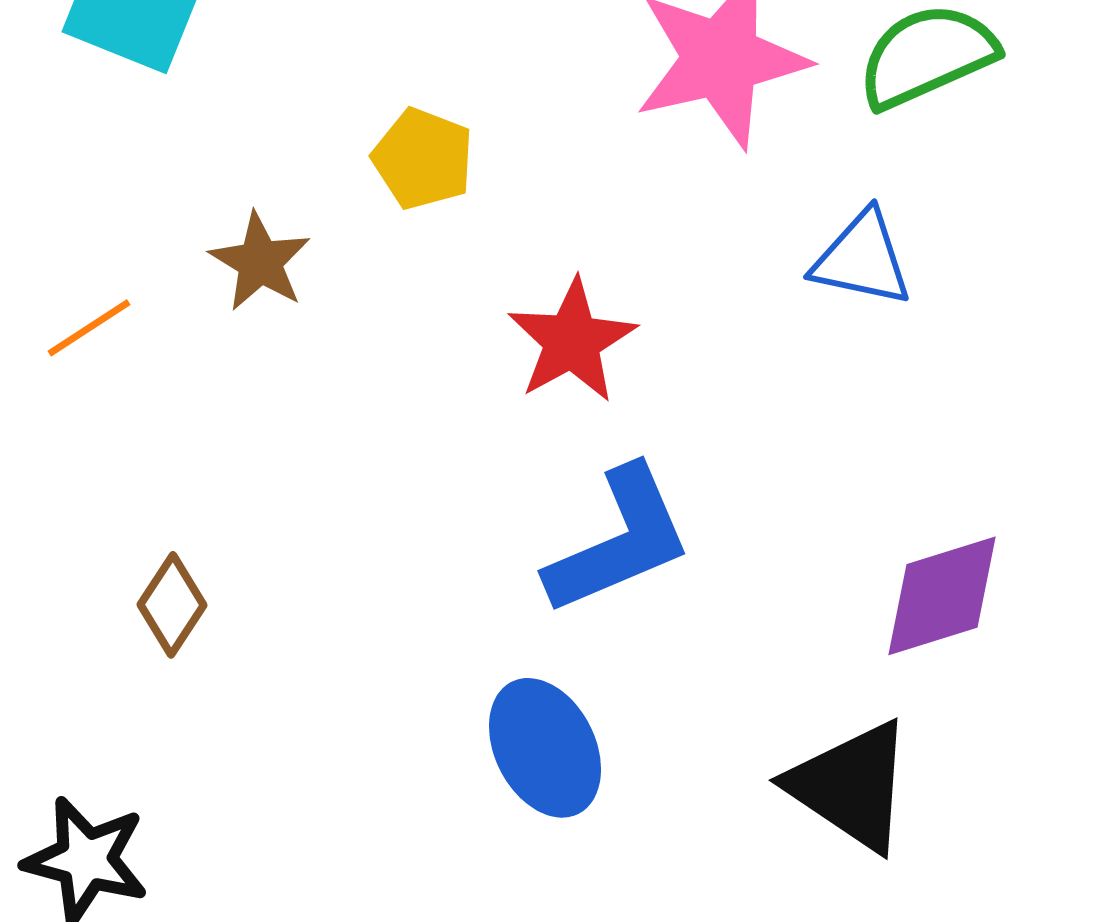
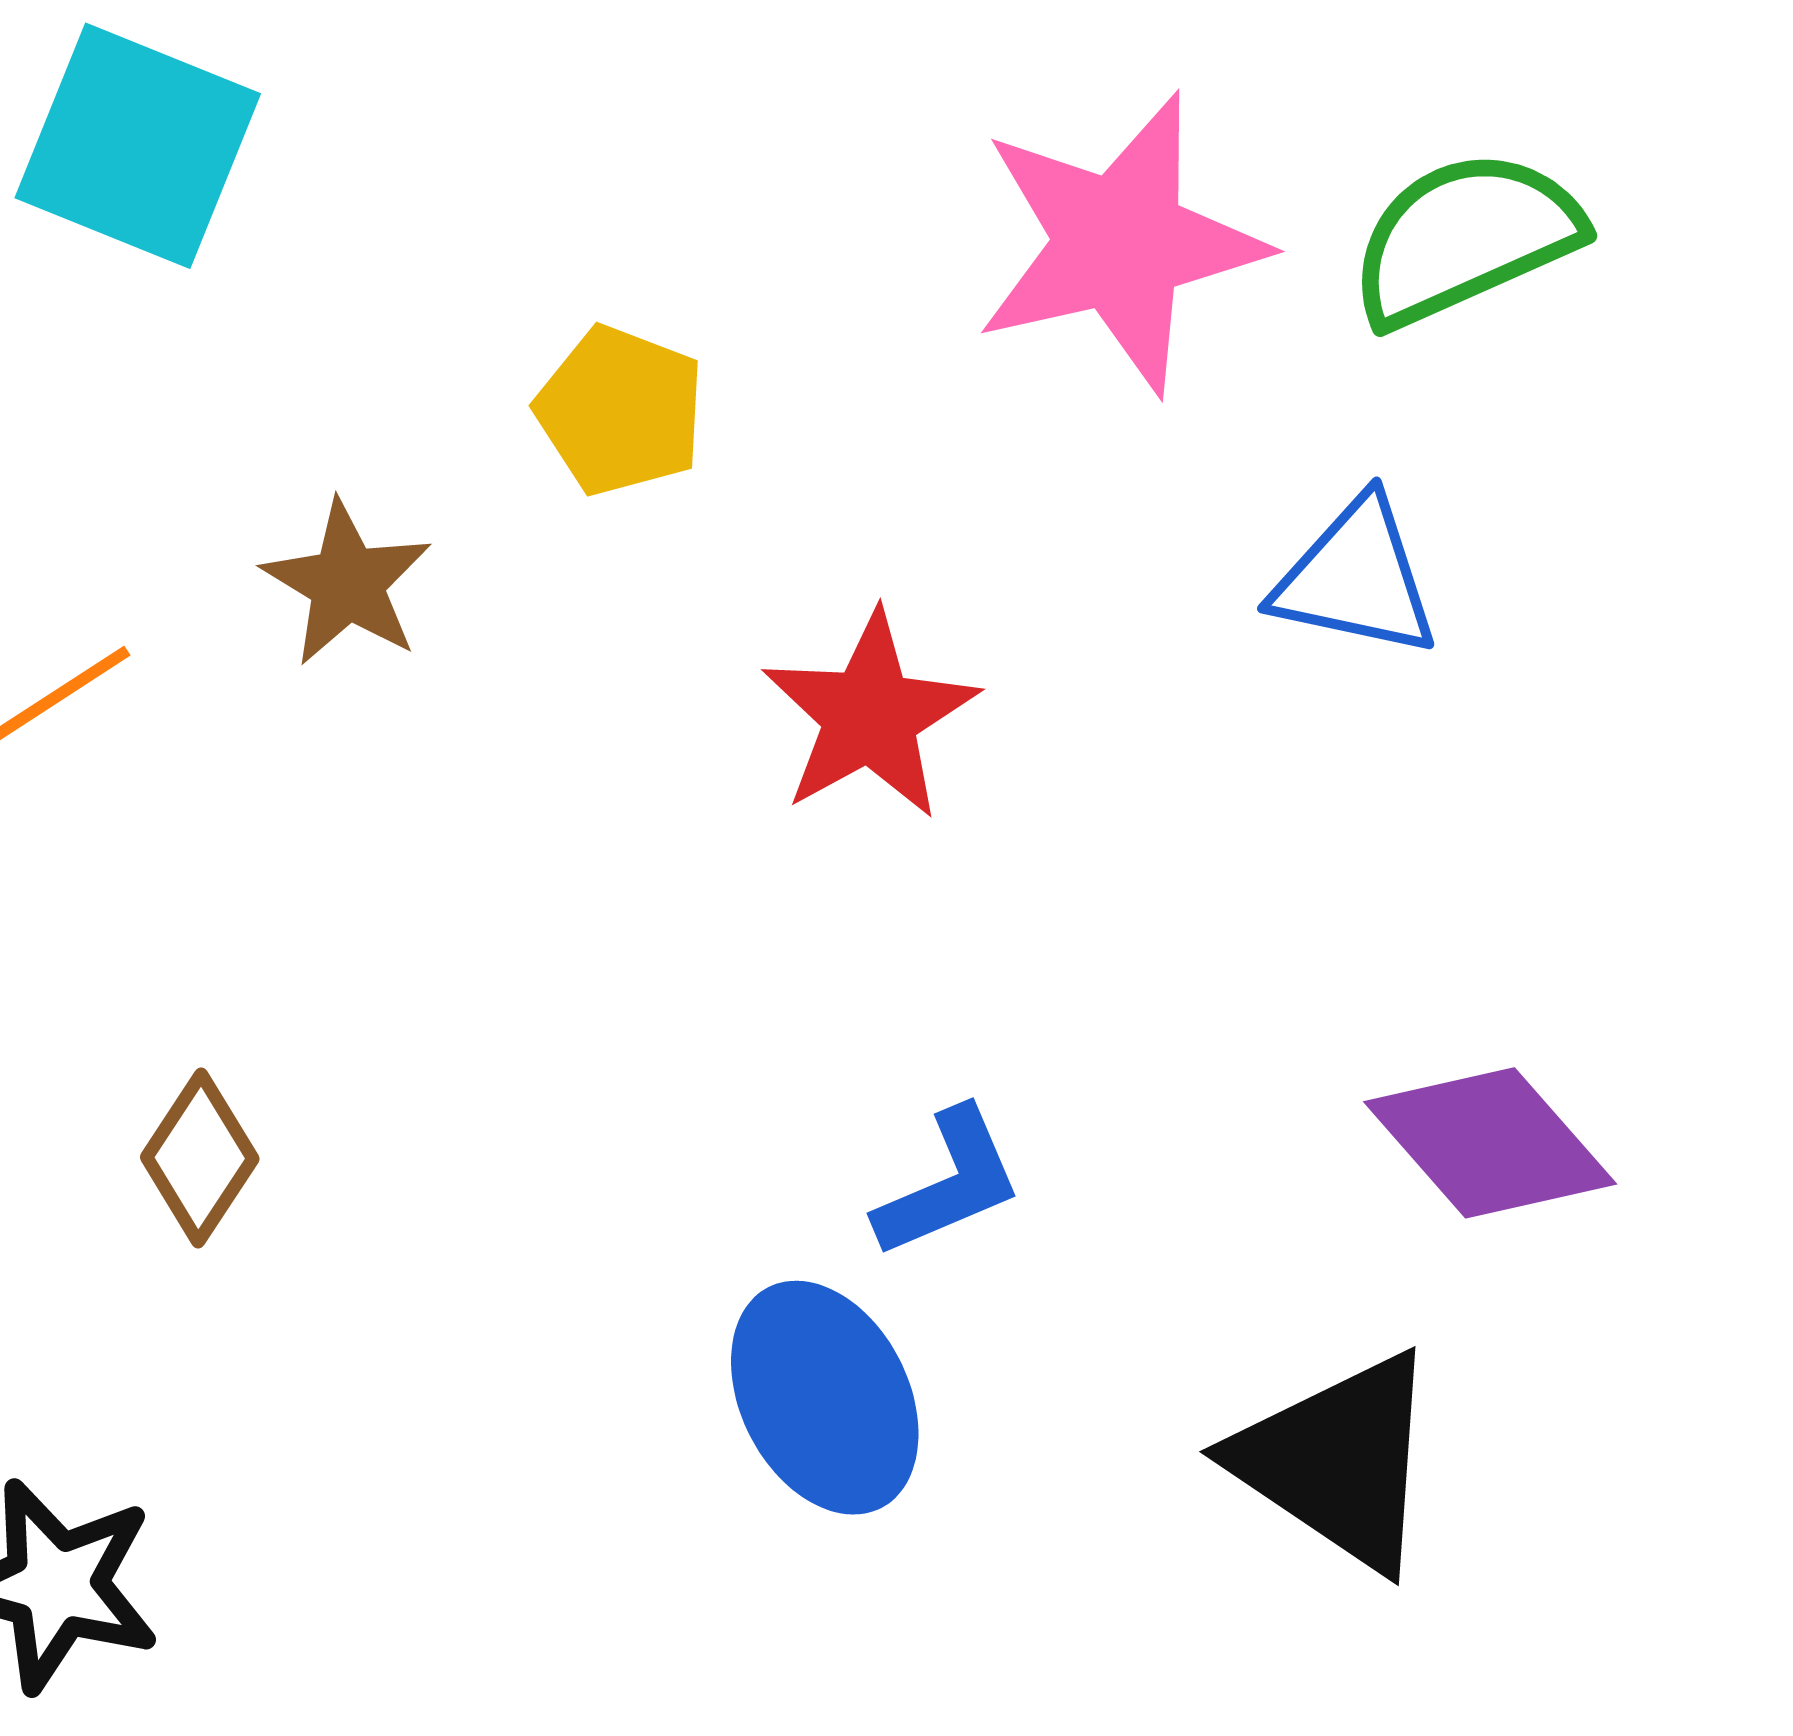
blue L-shape: (619, 541) -> (949, 1183), moved, size x0.6
purple diamond: (942, 596) -> (1490, 1143), turned 66

